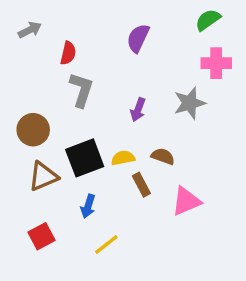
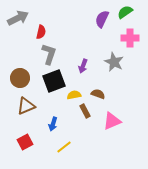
gray arrow: (30, 30) -> (18, 18), size x1.5
purple semicircle: (138, 38) -> (102, 19), moved
gray star: (190, 103) -> (114, 62), turned -30
black square: (85, 158) -> (54, 81), moved

